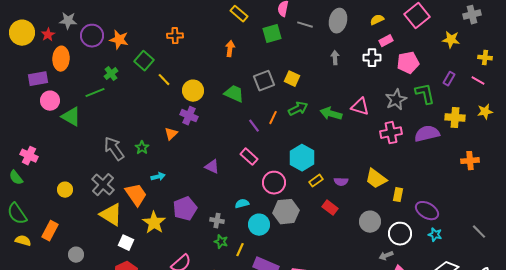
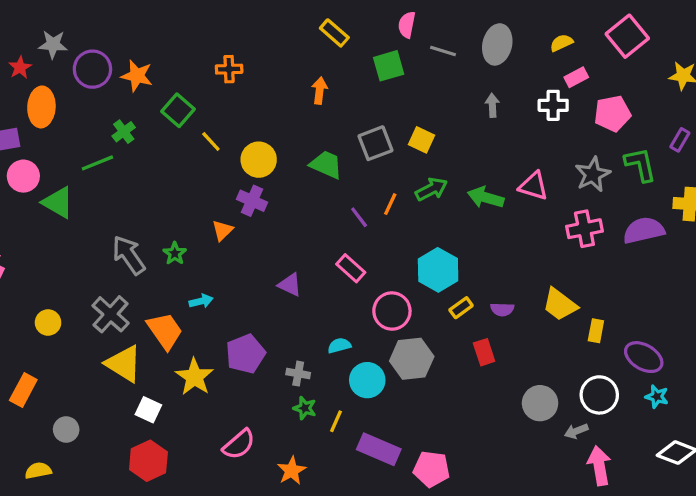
red rectangle: (330, 208) -> (484, 352), turned 35
gray circle: (370, 222) -> (540, 403), moved

